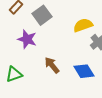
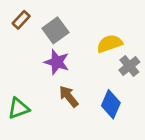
purple star: (27, 39) -> (57, 62), moved
blue diamond: (84, 71) -> (111, 104), turned 55

